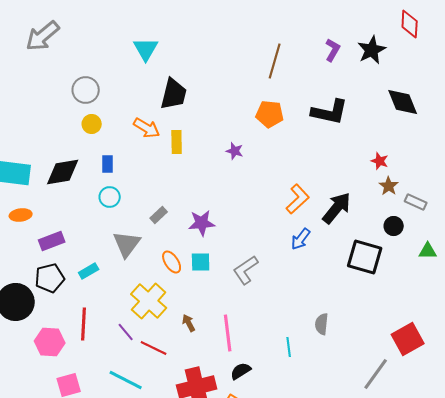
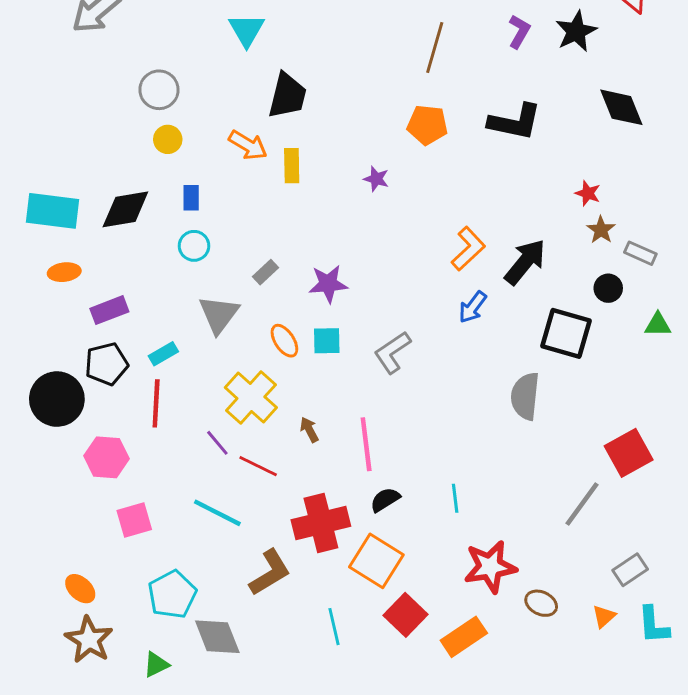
red line: (84, 324) -> (156, 403), moved
gray semicircle: (322, 324) -> (525, 396), moved, size x1.5
cyan line: (289, 347) -> (455, 498), moved

